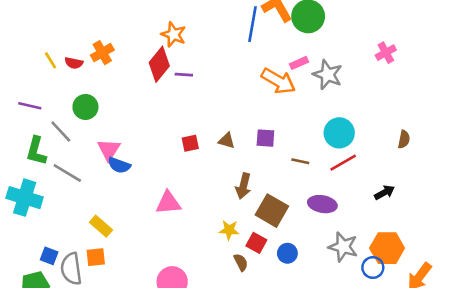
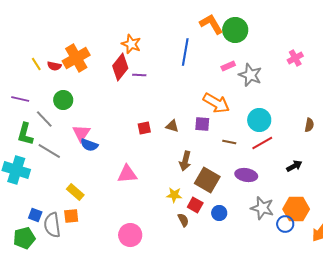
blue line: (252, 24) -> (185, 52), moved
orange cross: (102, 53) -> (76, 58), size x1.5
orange arrow: (278, 81) -> (216, 103), moved

